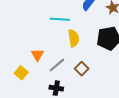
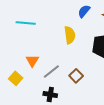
cyan line: (60, 19) -> (26, 23), moved
yellow semicircle: (74, 38) -> (70, 35), moved

